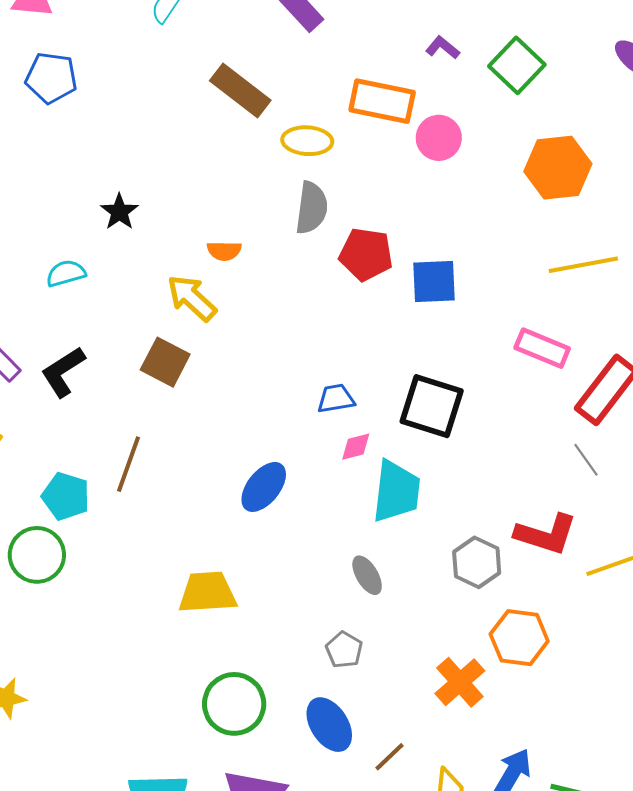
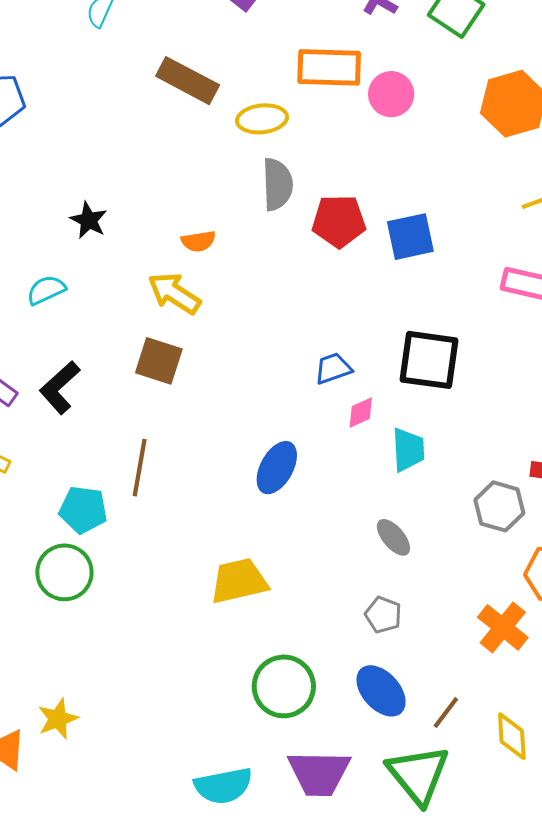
cyan trapezoid: (396, 491) -> (408, 450), size x0.7

